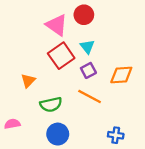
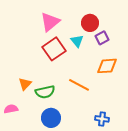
red circle: (84, 15) -> (90, 23), moved
pink triangle: (57, 25) -> (50, 22), turned 45
purple square: (88, 70) -> (102, 38), moved
orange triangle: (28, 81) -> (25, 84), moved

